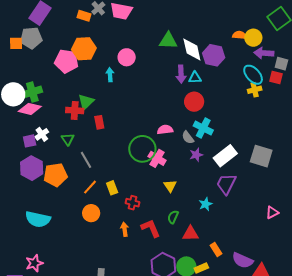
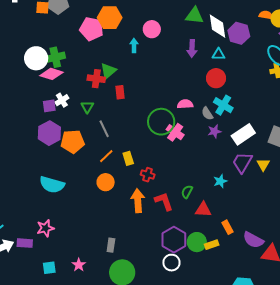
purple arrow: (181, 74) -> (192, 48), moved
yellow triangle: (170, 186) -> (263, 165), moved
orange arrow: (125, 229) -> (138, 201), size x1.6

